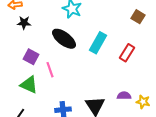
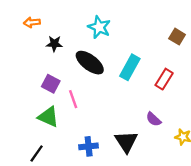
black star: (24, 23) -> (54, 44), moved
purple semicircle: (124, 96) -> (153, 119), moved, turned -136

